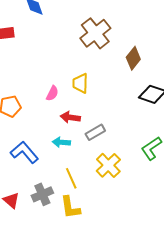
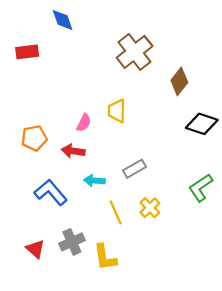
red arrow: (70, 117) -> (73, 151), moved
yellow cross: (108, 165) -> (150, 208), size x0.7
yellow line: (71, 178) -> (116, 212), moved

